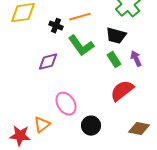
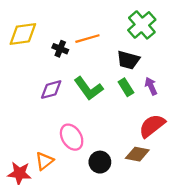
green L-shape: (81, 46) -> (89, 88), moved
red semicircle: (122, 91) -> (152, 126), moved
brown diamond: (139, 129) -> (137, 154), moved

